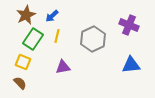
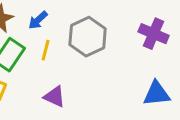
gray hexagon: (93, 39) -> (88, 37), moved
purple triangle: (63, 67) -> (55, 97), turned 35

